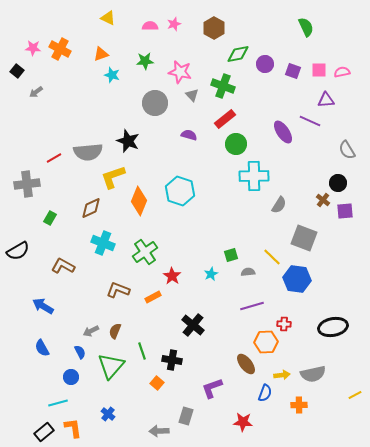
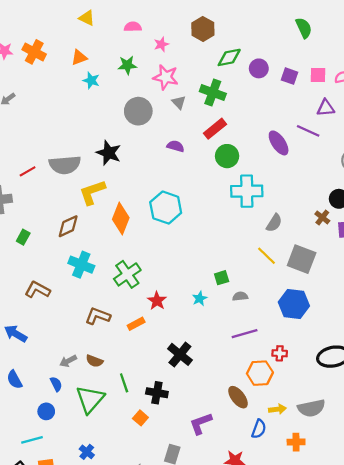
pink star: (174, 24) -> (161, 44), moved
yellow line: (272, 257) -> (266, 256), moved
brown semicircle: (115, 331) -> (94, 361), turned -91

